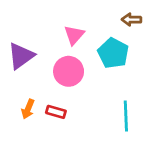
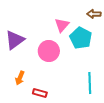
pink triangle: (74, 35) -> (62, 25), moved
red rectangle: (56, 112) -> (40, 93), moved

